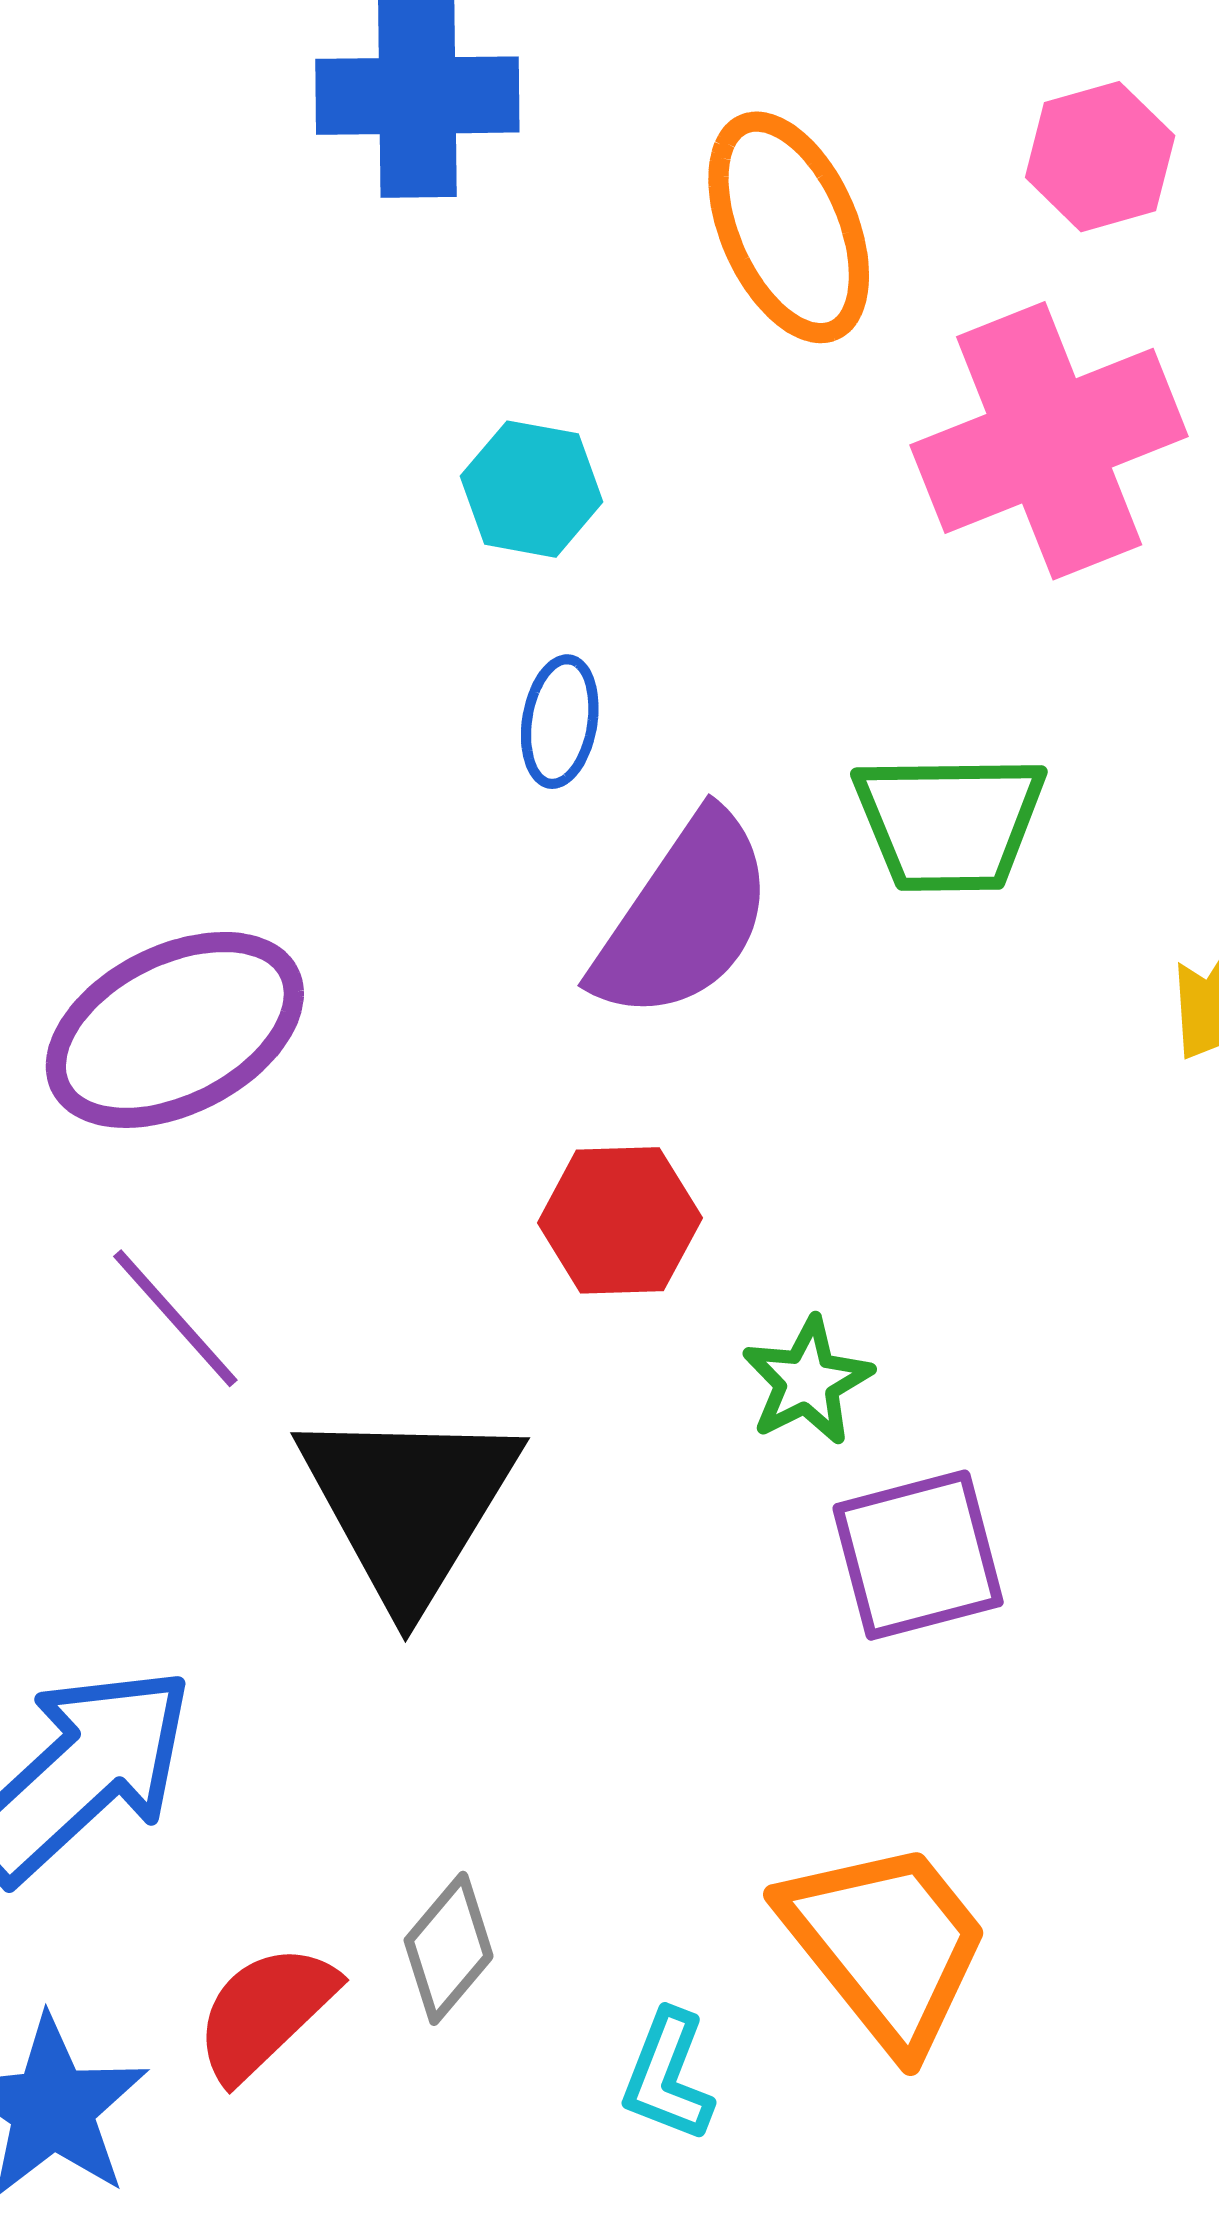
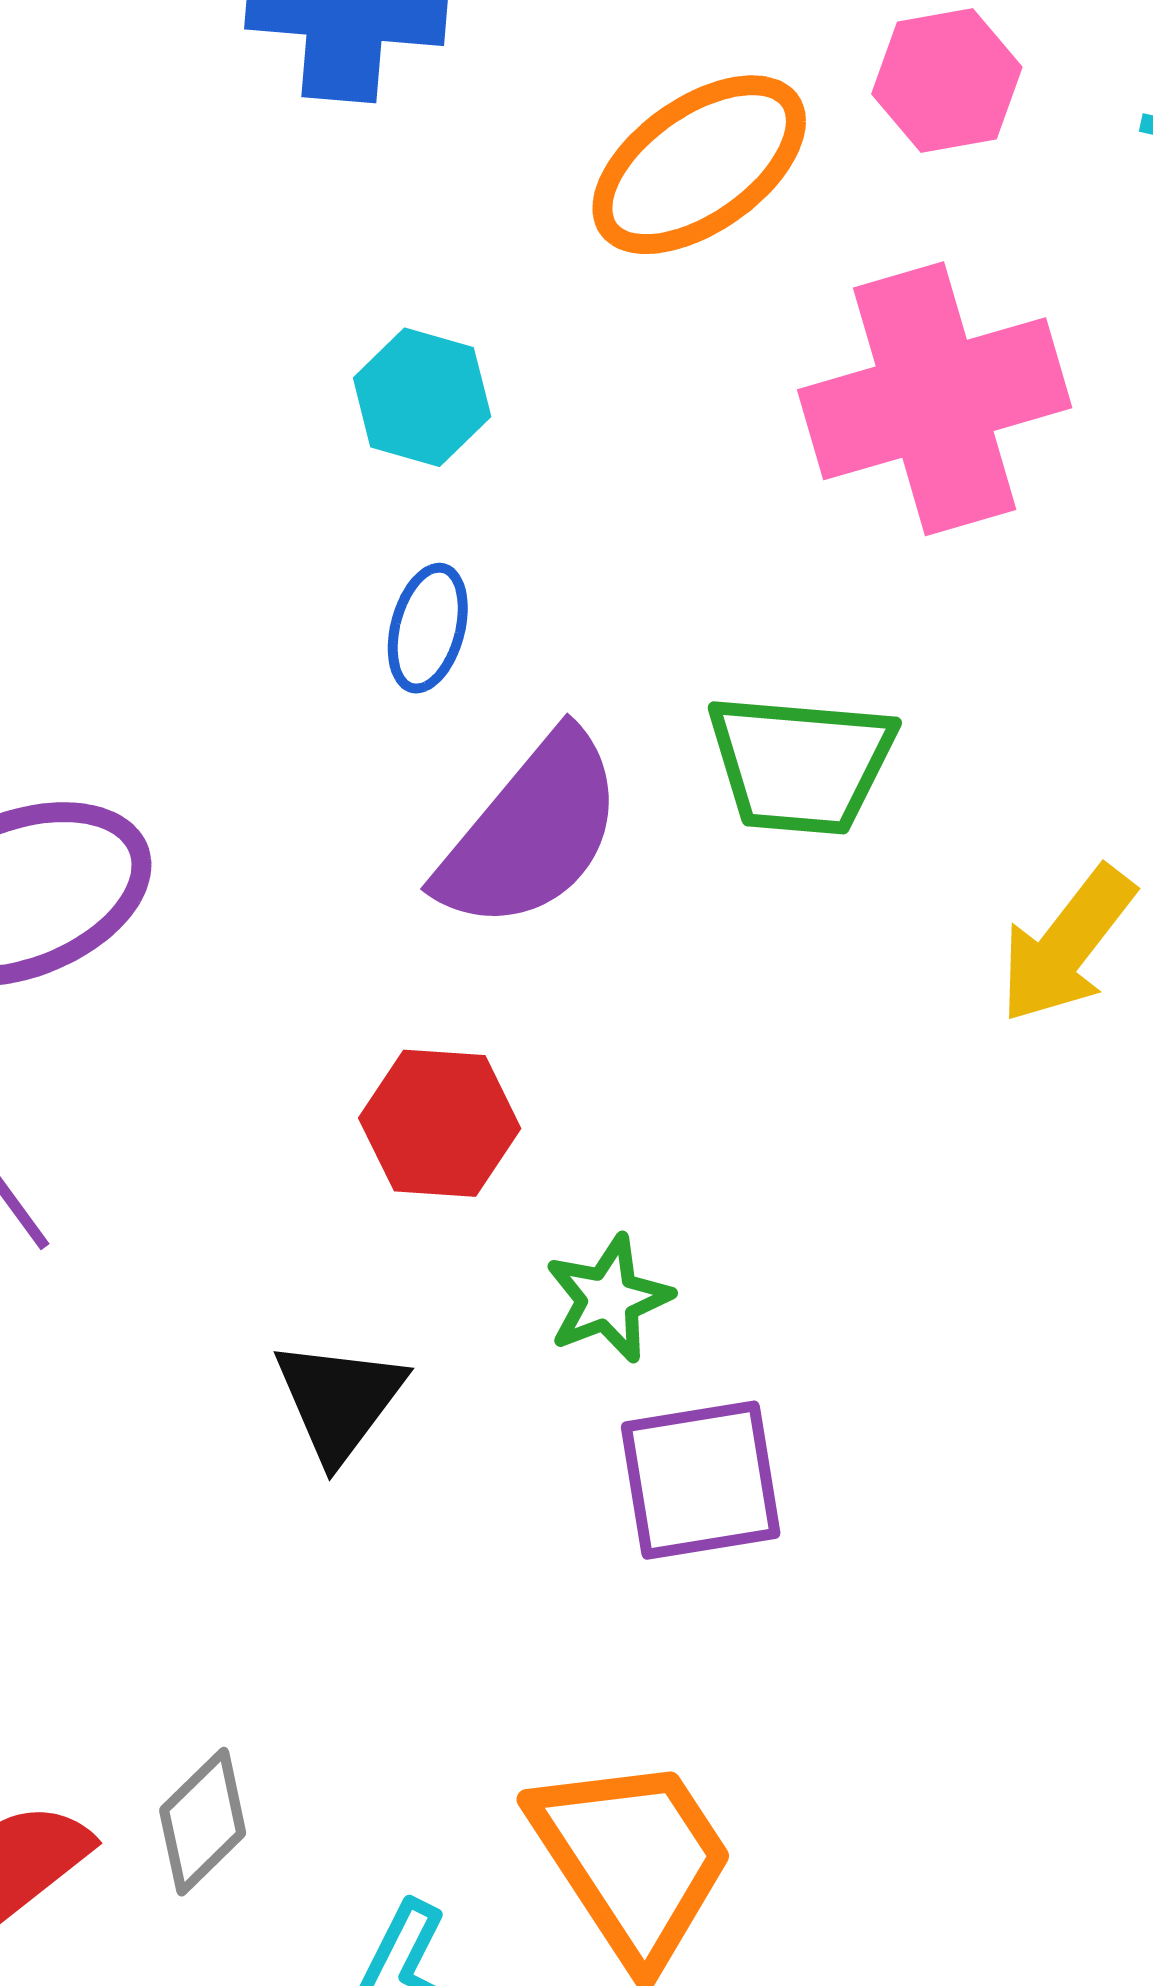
pink hexagon: (1100, 157) -> (947, 81), moved
orange ellipse: (789, 227) -> (699, 165), turned 73
black triangle: (409, 1504) -> (339, 1400), moved, size x0.6

